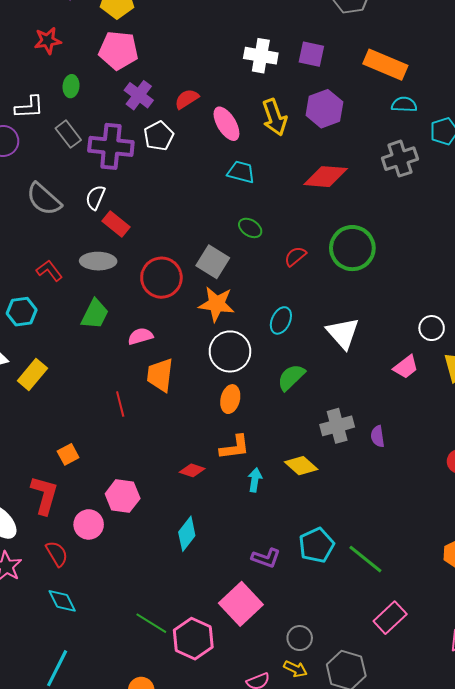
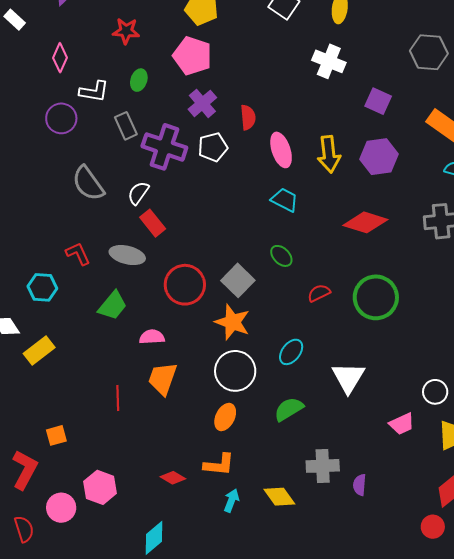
white cross: (261, 56) -> (329, 61), moved
red semicircle: (187, 99) -> (248, 117), turned 105

